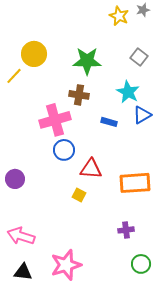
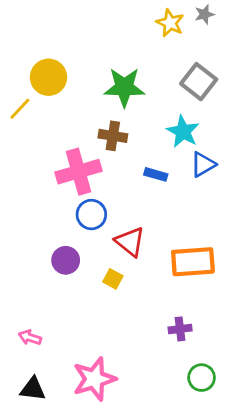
gray square: (139, 57) -> (199, 82), size x1.4
red triangle: (91, 169) -> (130, 242), turned 35
purple circle: (15, 179) -> (66, 260), moved
pink arrow: (21, 236) -> (30, 338), size x0.6

